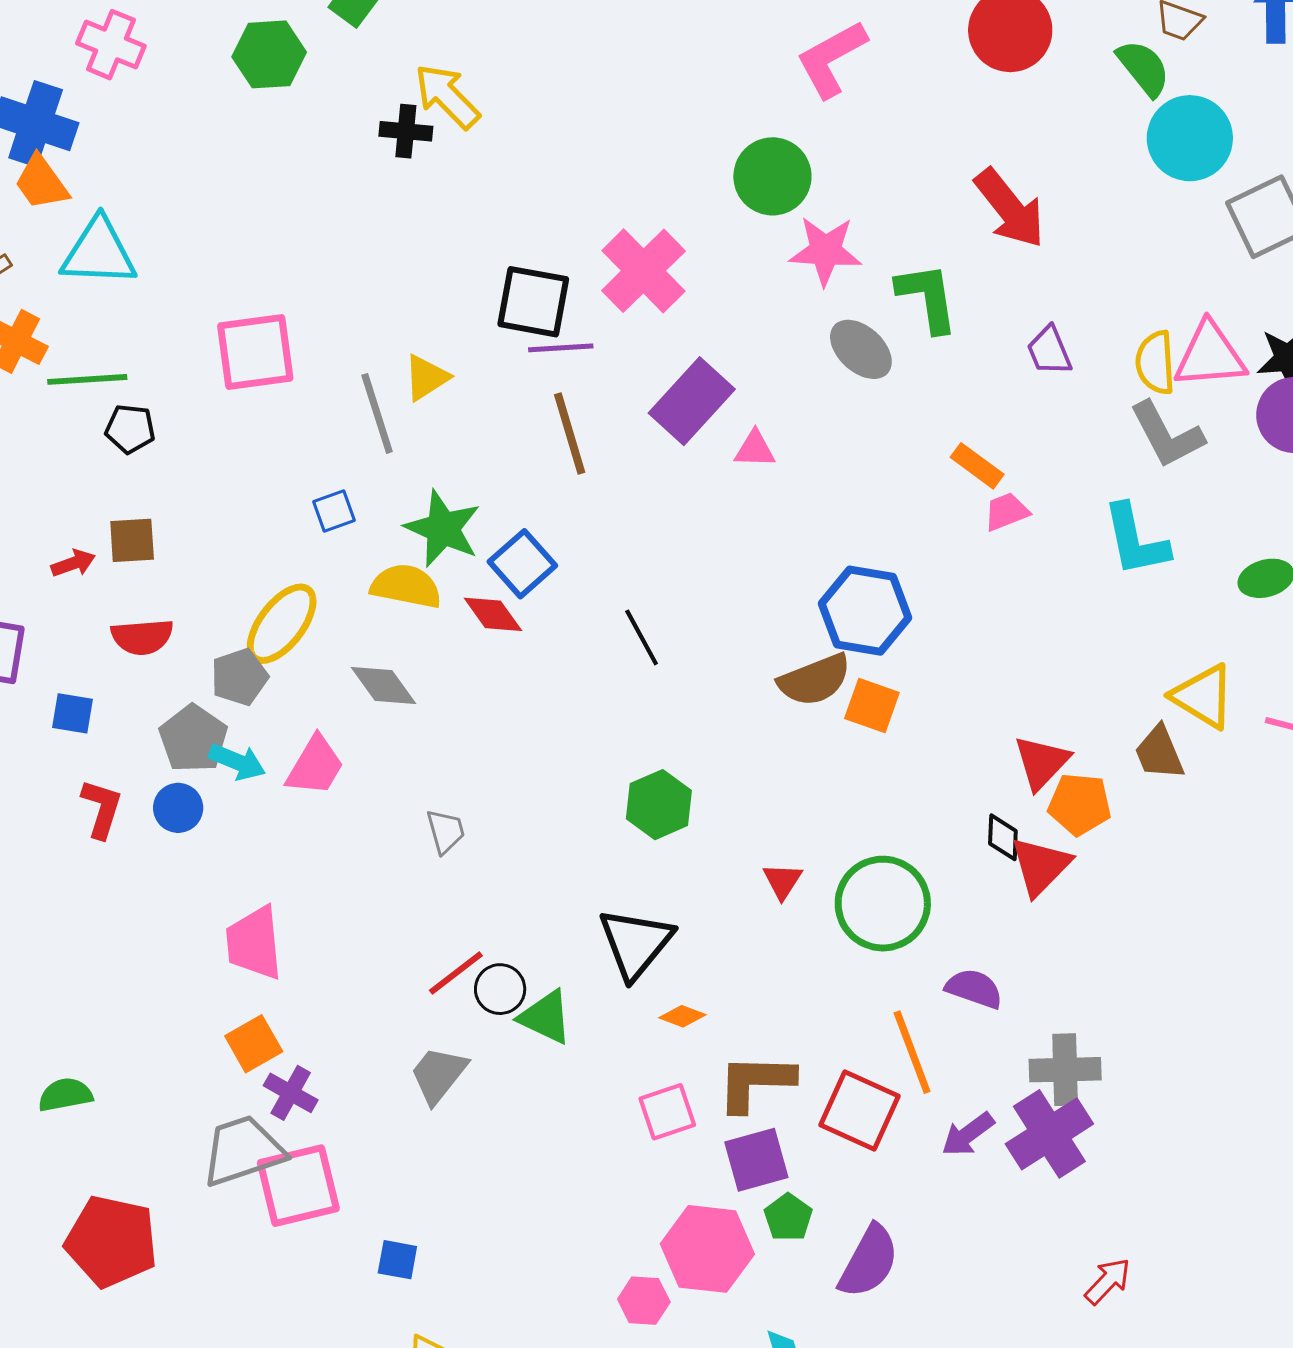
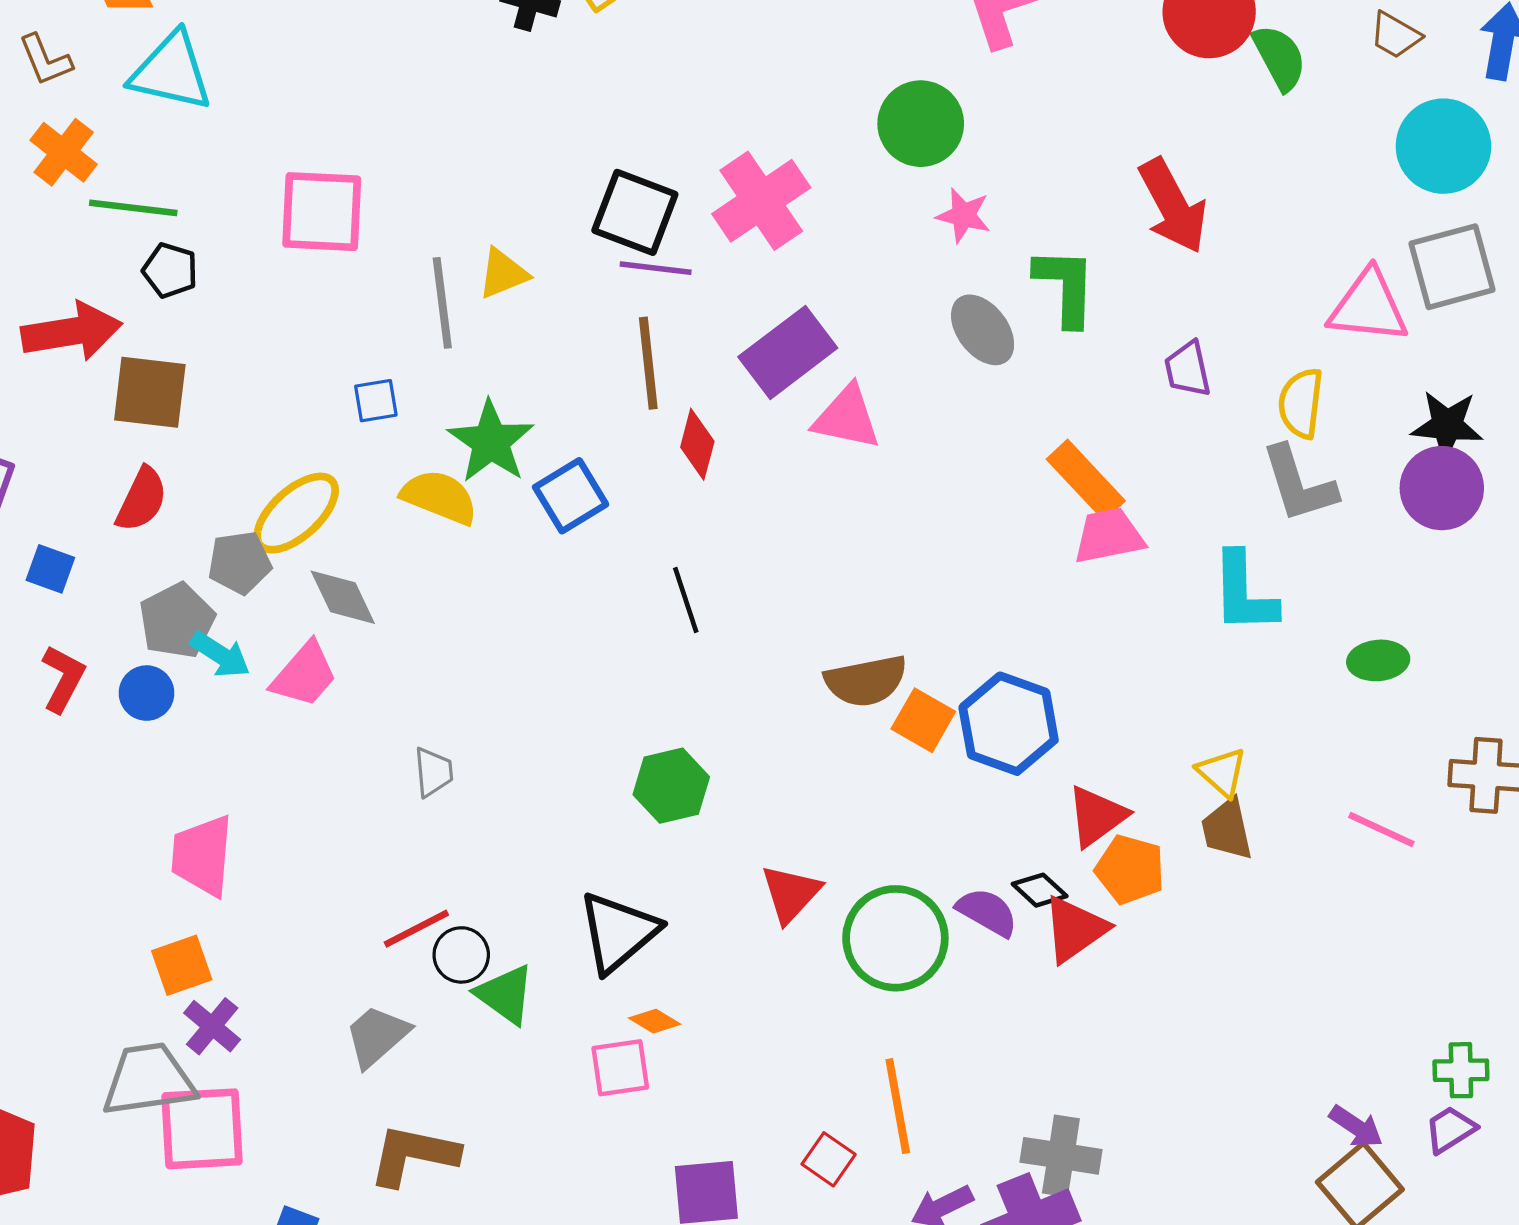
green semicircle: (1143, 68) -> (1279, 57), moved
cyan circle: (1190, 138) -> (1443, 146), moved
pink star: (825, 251) -> (963, 215), size x0.7
pink triangle: (1210, 355) -> (1368, 307), moved
pink triangle: (755, 449) -> (847, 417), size x1.5
orange rectangle: (977, 466) -> (1086, 480), size x1.4
pink trapezoid: (1007, 512) -> (1109, 536), size x1.4
brown square: (132, 540) -> (150, 392), size x1.4
red arrow: (73, 563) -> (72, 332), moved, size x2.0
blue hexagon: (865, 611) -> (1009, 724), moved
red diamond: (493, 614) -> (697, 444), moved, turned 40
red semicircle: (142, 637) -> (142, 499), turned -70
gray diamond: (383, 685) -> (343, 597), moved
yellow triangle: (1203, 696) -> (1222, 772), moved, size x0.7
black diamond: (1003, 837) -> (1040, 890), turned -60
red triangle: (783, 881) -> (791, 894), size x1.4
purple semicircle: (974, 989) -> (987, 912), moved
brown L-shape: (755, 1082) -> (413, 1155), moved
red square: (859, 1111) -> (829, 1159), size x0.6
pink square: (667, 1112) -> (620, 1068), moved

